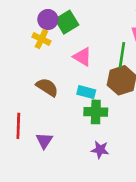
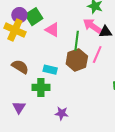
yellow cross: (41, 39) -> (15, 30), size x1.5
pink triangle: (82, 57) -> (52, 30), moved
green cross: (96, 112) -> (41, 87), moved

